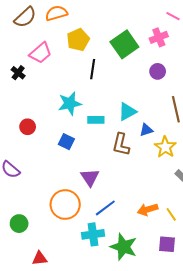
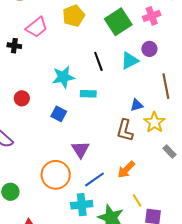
black line: (93, 69) -> (98, 61), moved, turned -30
black cross: (18, 73) -> (14, 46), turned -32
cyan triangle: (127, 112) -> (130, 61), moved
brown L-shape: (121, 144) -> (125, 130), moved
orange arrow: (148, 209) -> (126, 170), moved, turned -30
yellow line: (171, 214) -> (137, 200), moved

